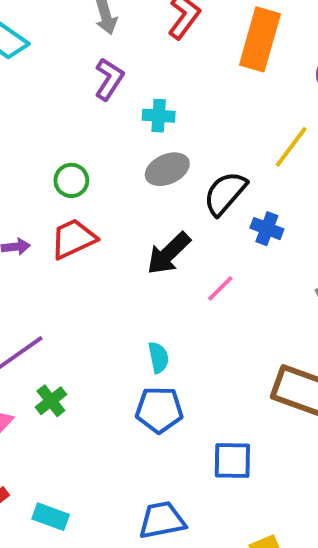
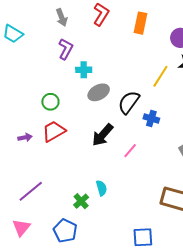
orange rectangle: (260, 39) -> (140, 23), size x0.7
cyan cross: (159, 116) -> (84, 70), moved
green cross: (51, 401) -> (81, 201), moved
blue pentagon: (159, 410) -> (65, 231), moved, turned 30

